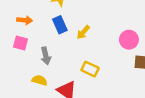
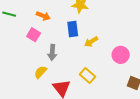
pink circle: (129, 40) -> (121, 55), moved
yellow semicircle: (39, 80) -> (40, 72), turned -80

